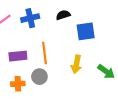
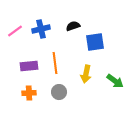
gray circle: (39, 77) -> (59, 92), moved

